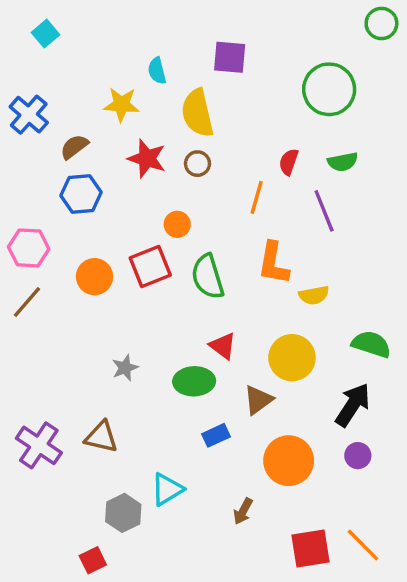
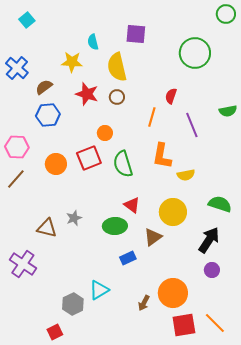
green semicircle: (343, 162) -> (228, 111), moved
brown triangle: (101, 437) -> (47, 228), moved
orange circle: (289, 461) -> (173, 293), moved

